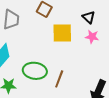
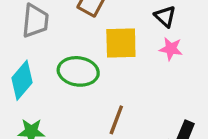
green ellipse: (35, 71) -> (78, 71), moved

